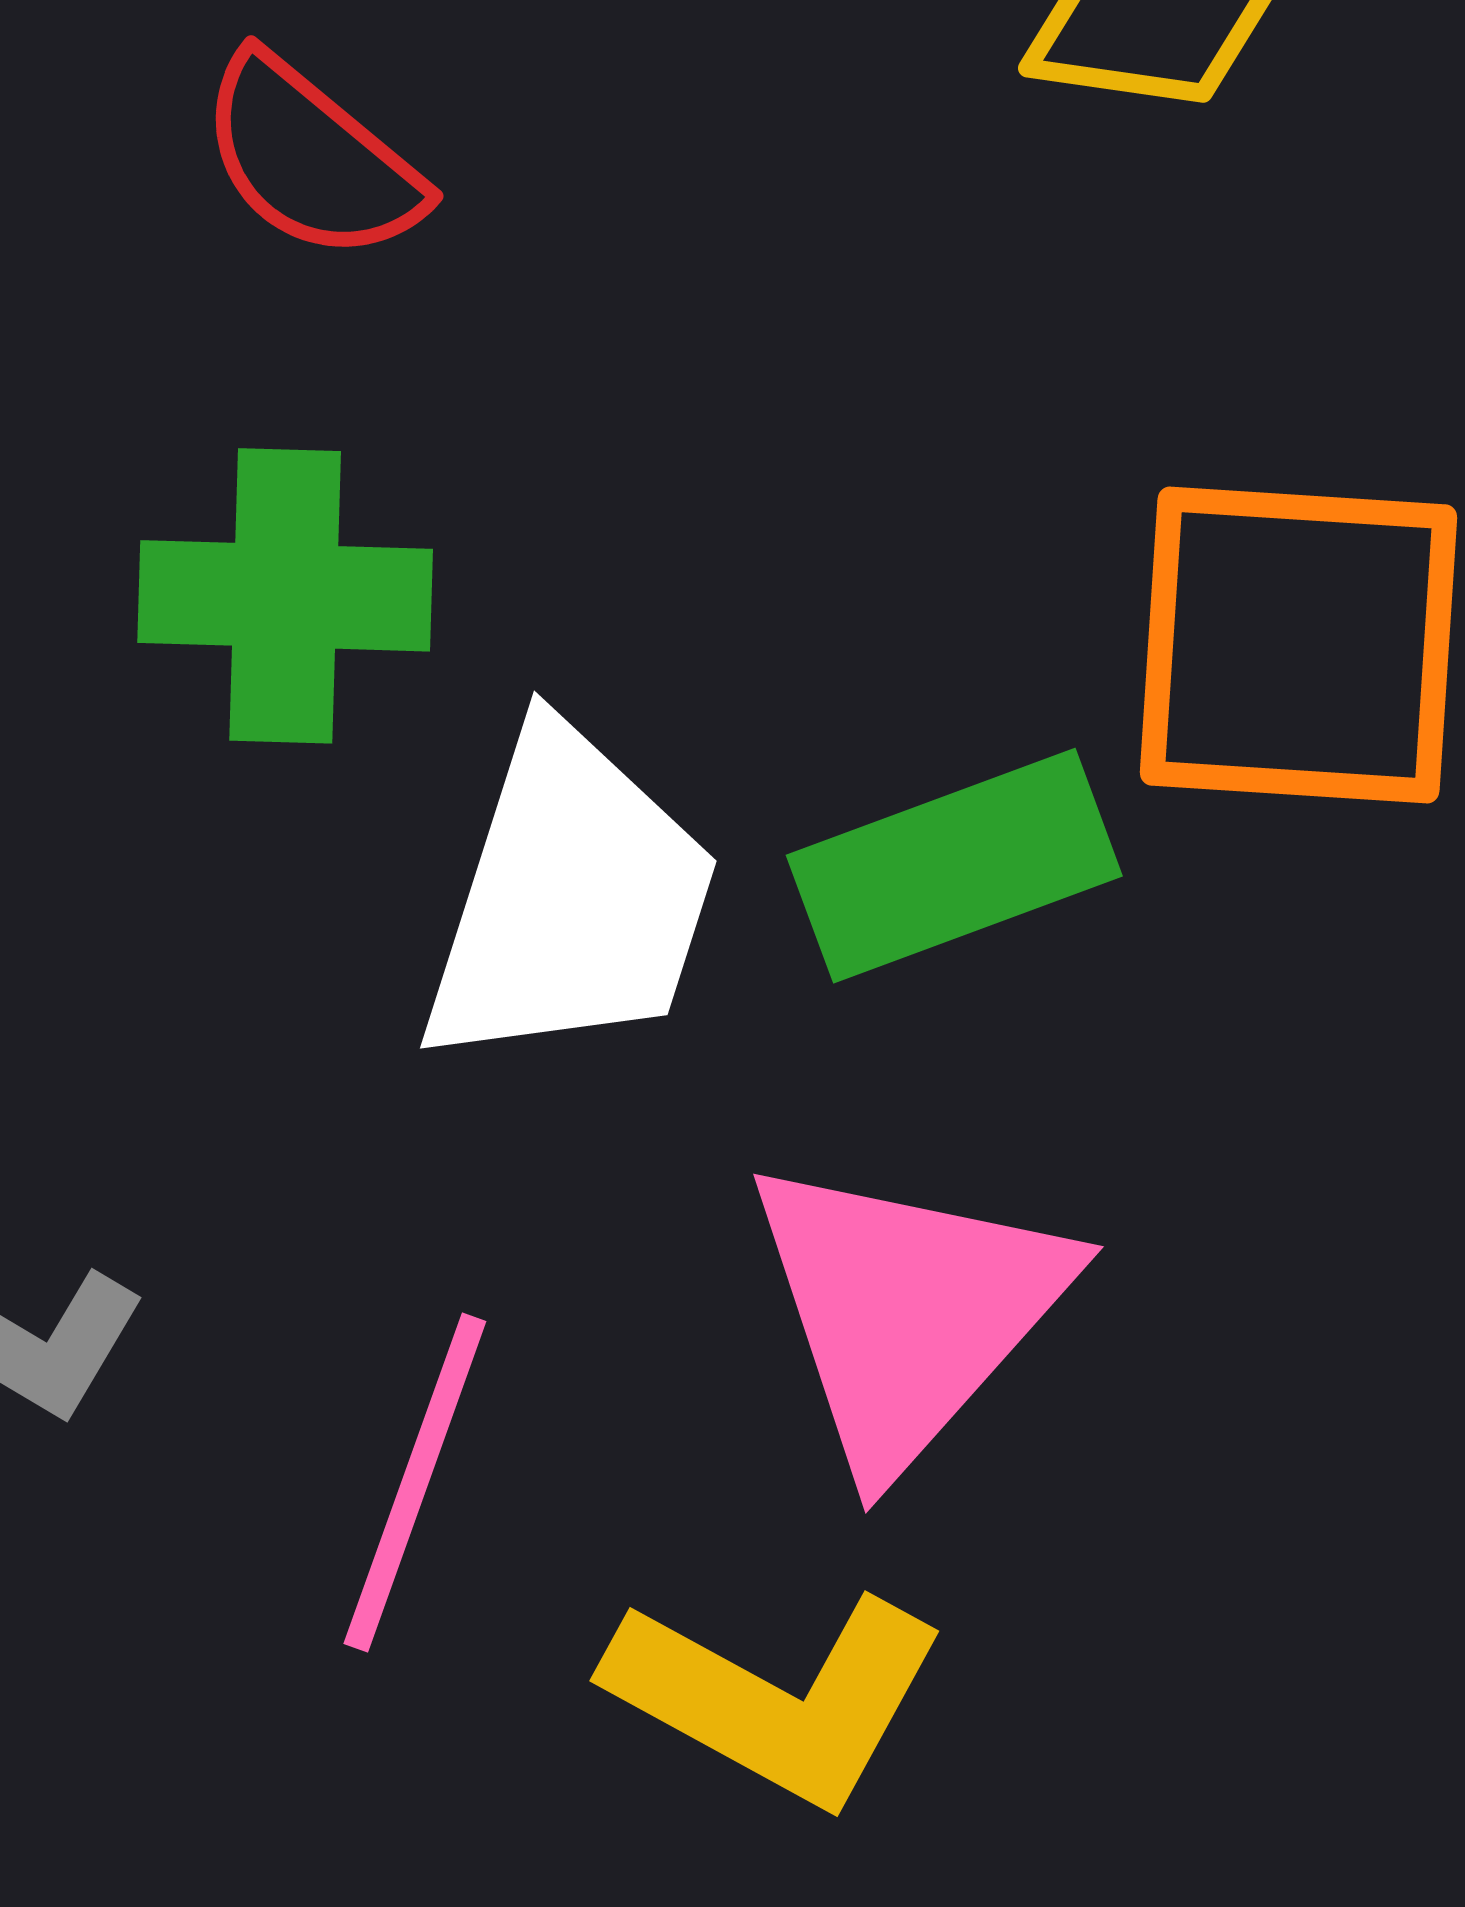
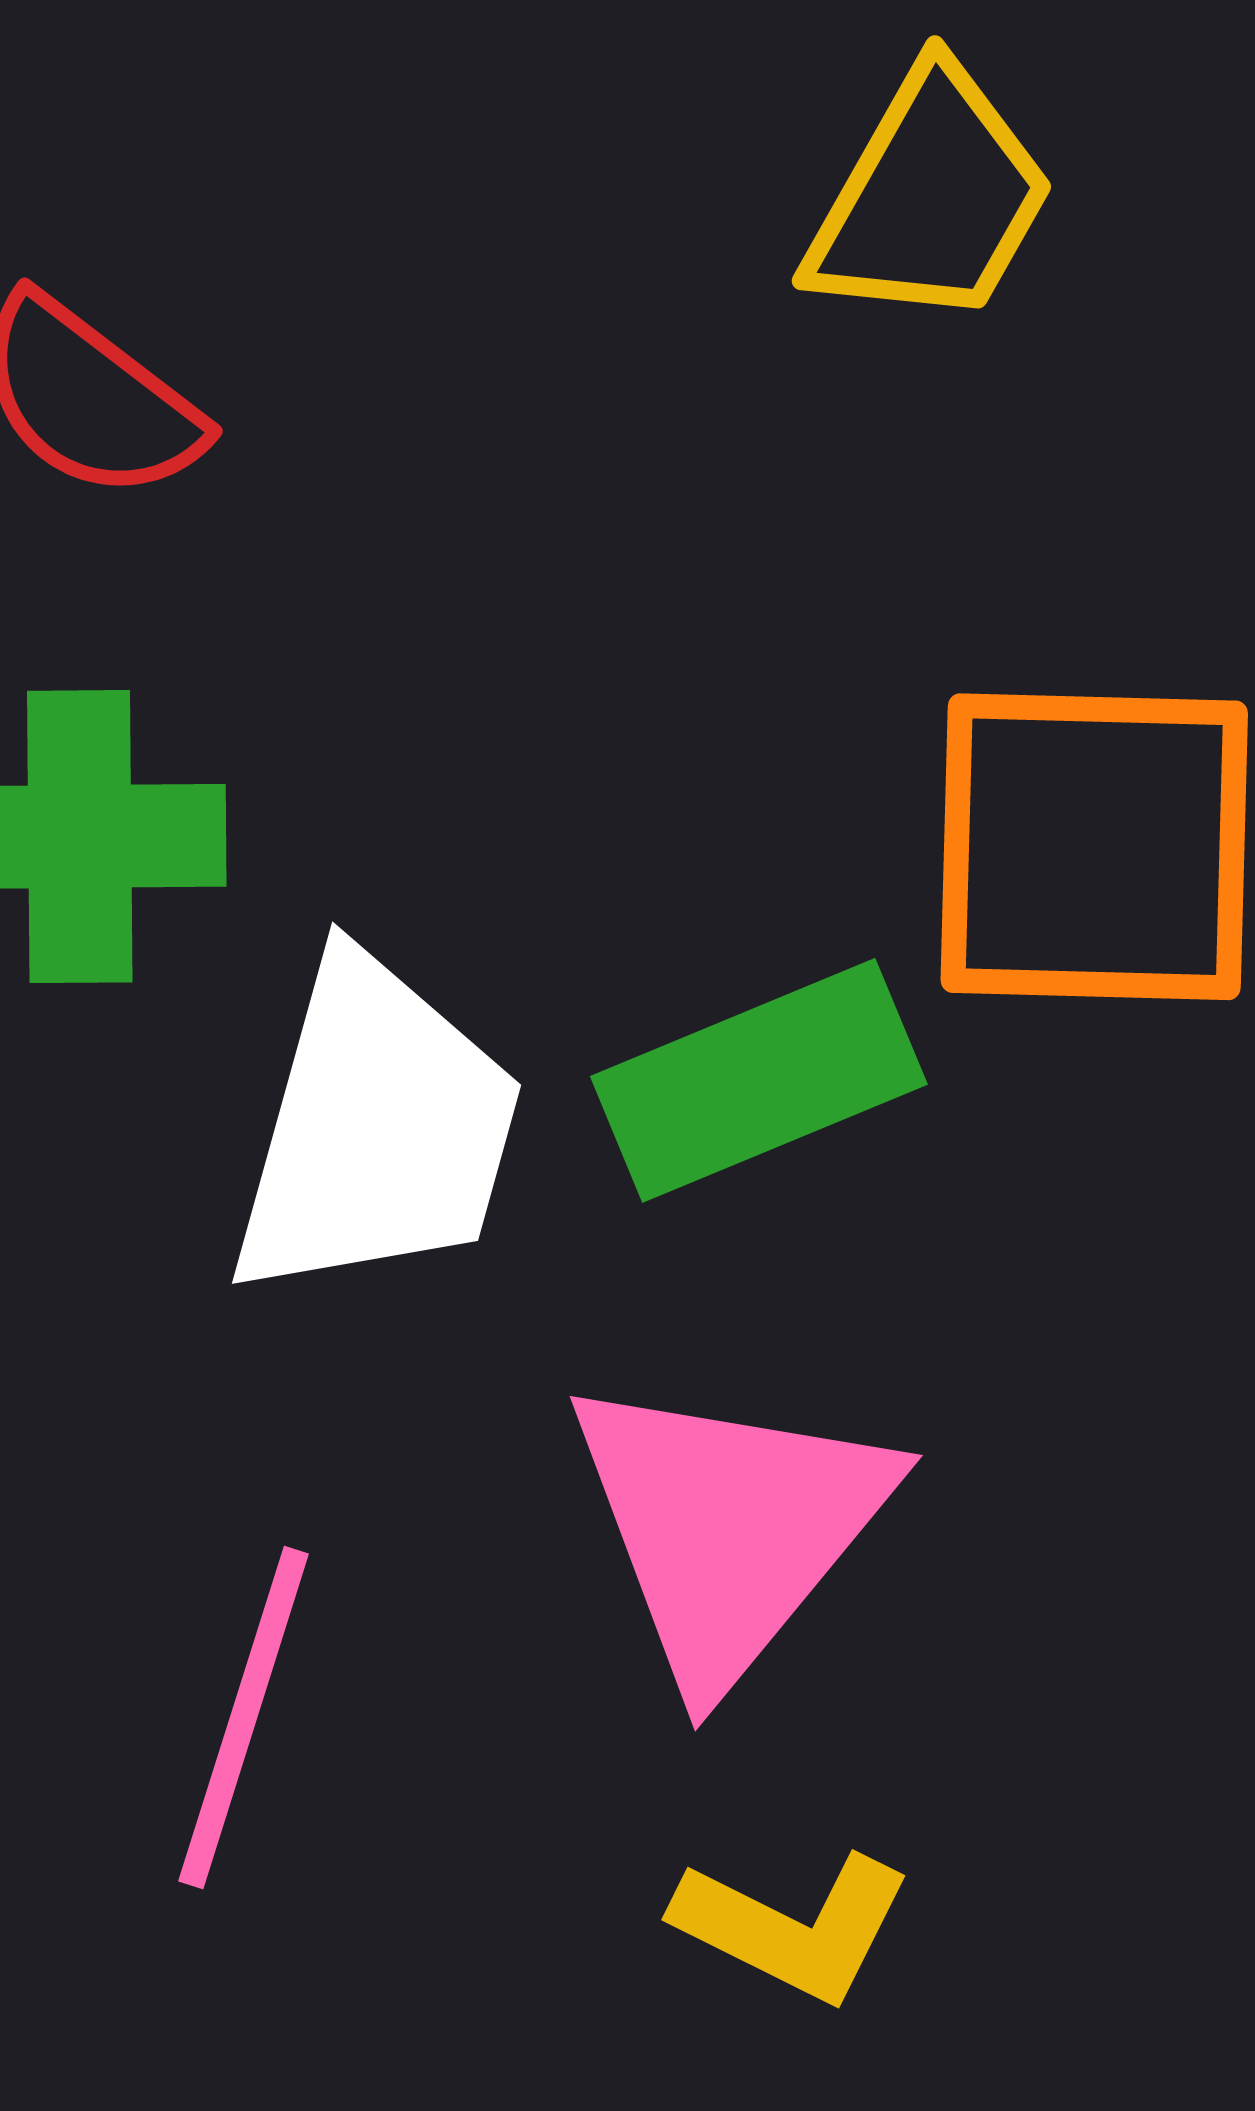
yellow L-shape: (776, 1698) -> (793, 1927), moved, size x0.7

